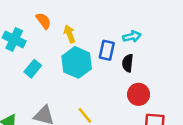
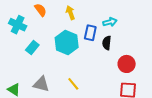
yellow arrow: (69, 34) -> (70, 13), moved
red circle: (139, 94) -> (127, 64), moved

